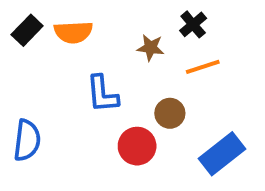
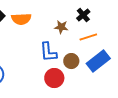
blue L-shape: (102, 94) -> (48, 52), moved
blue rectangle: (222, 154) -> (98, 61), moved

